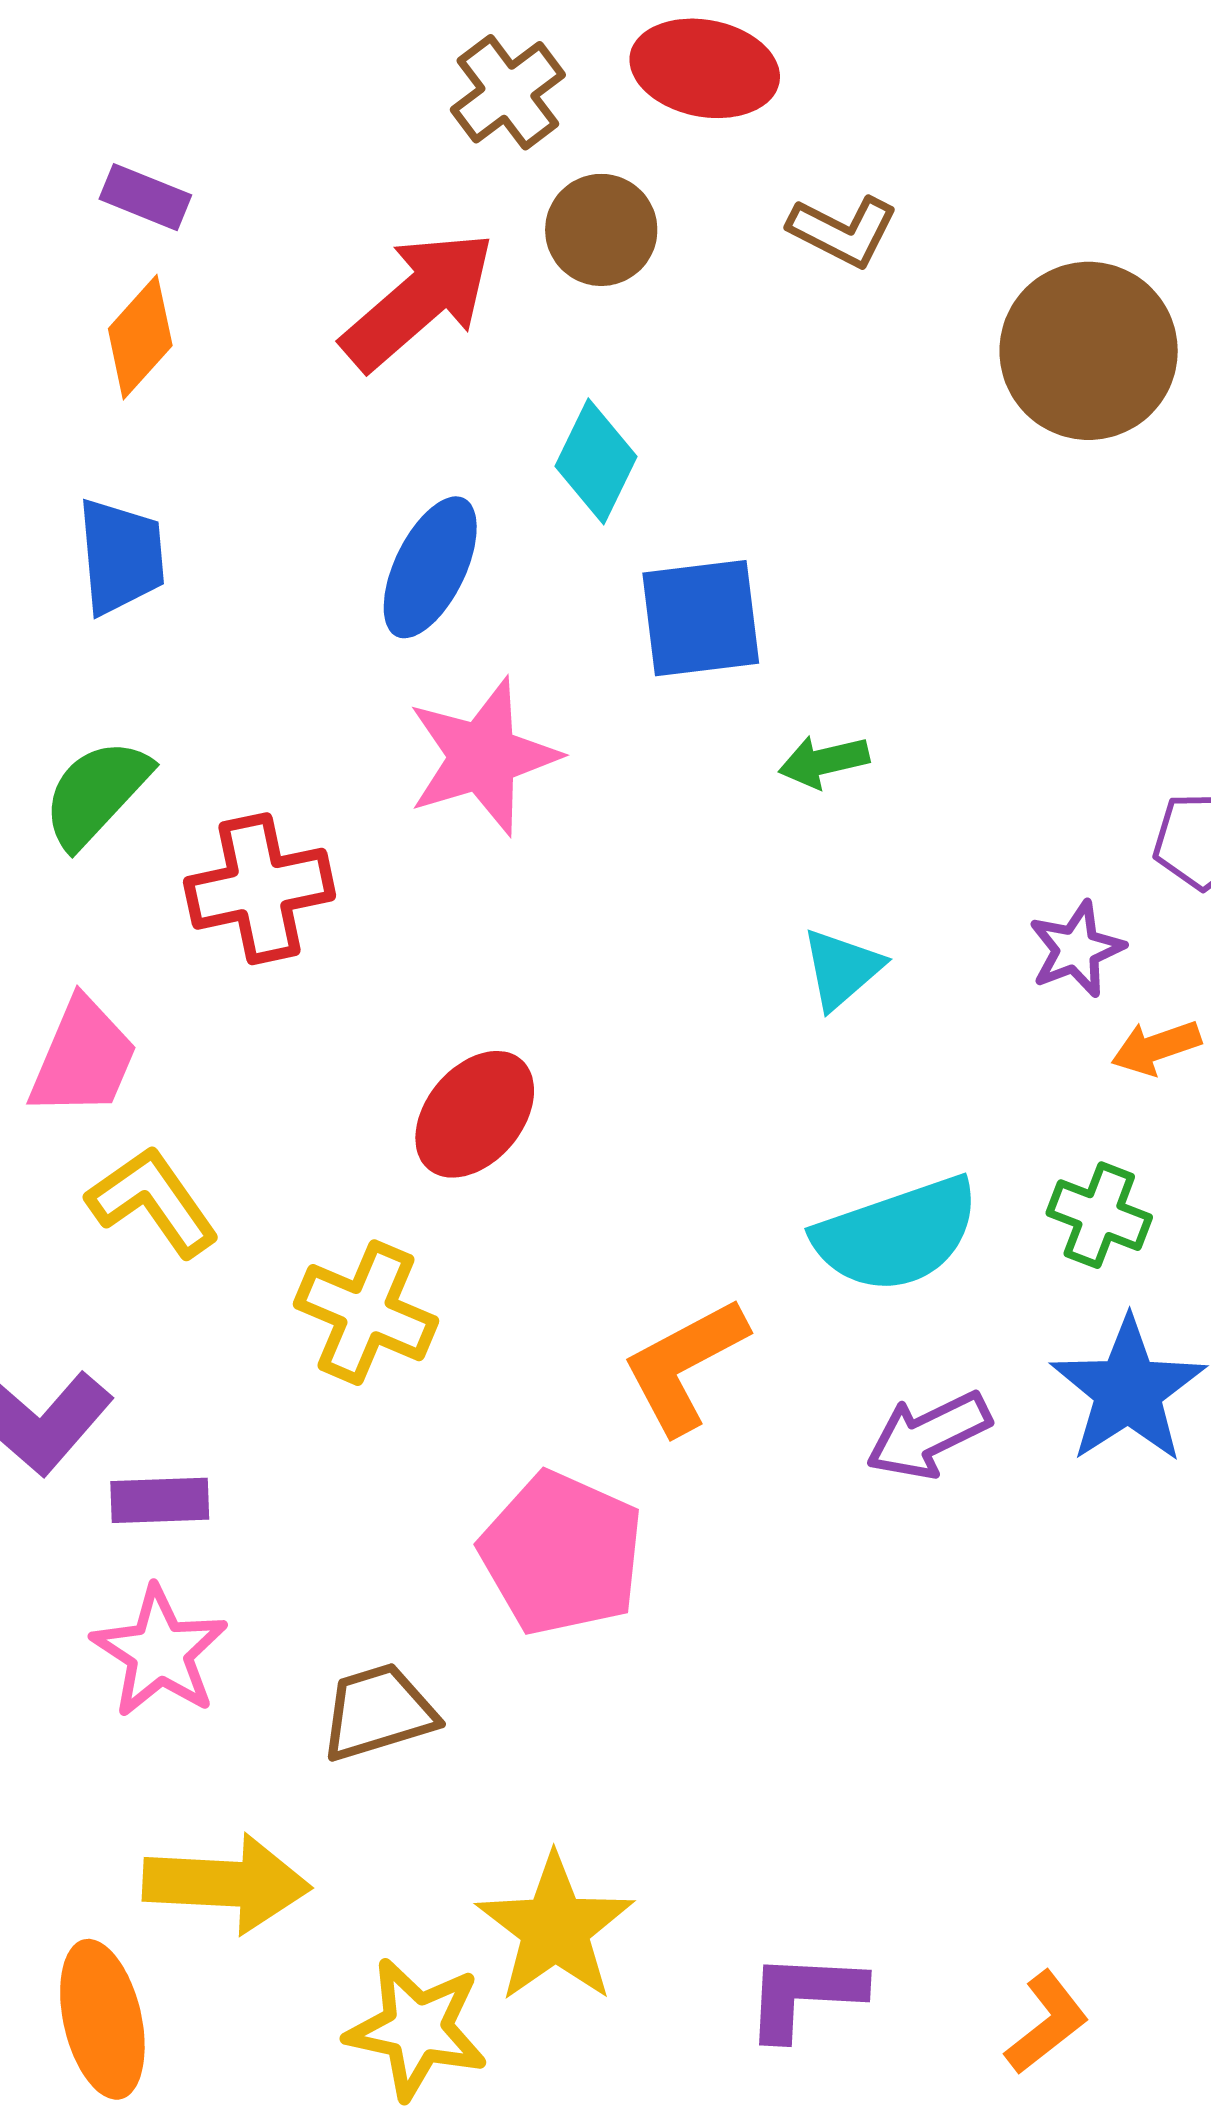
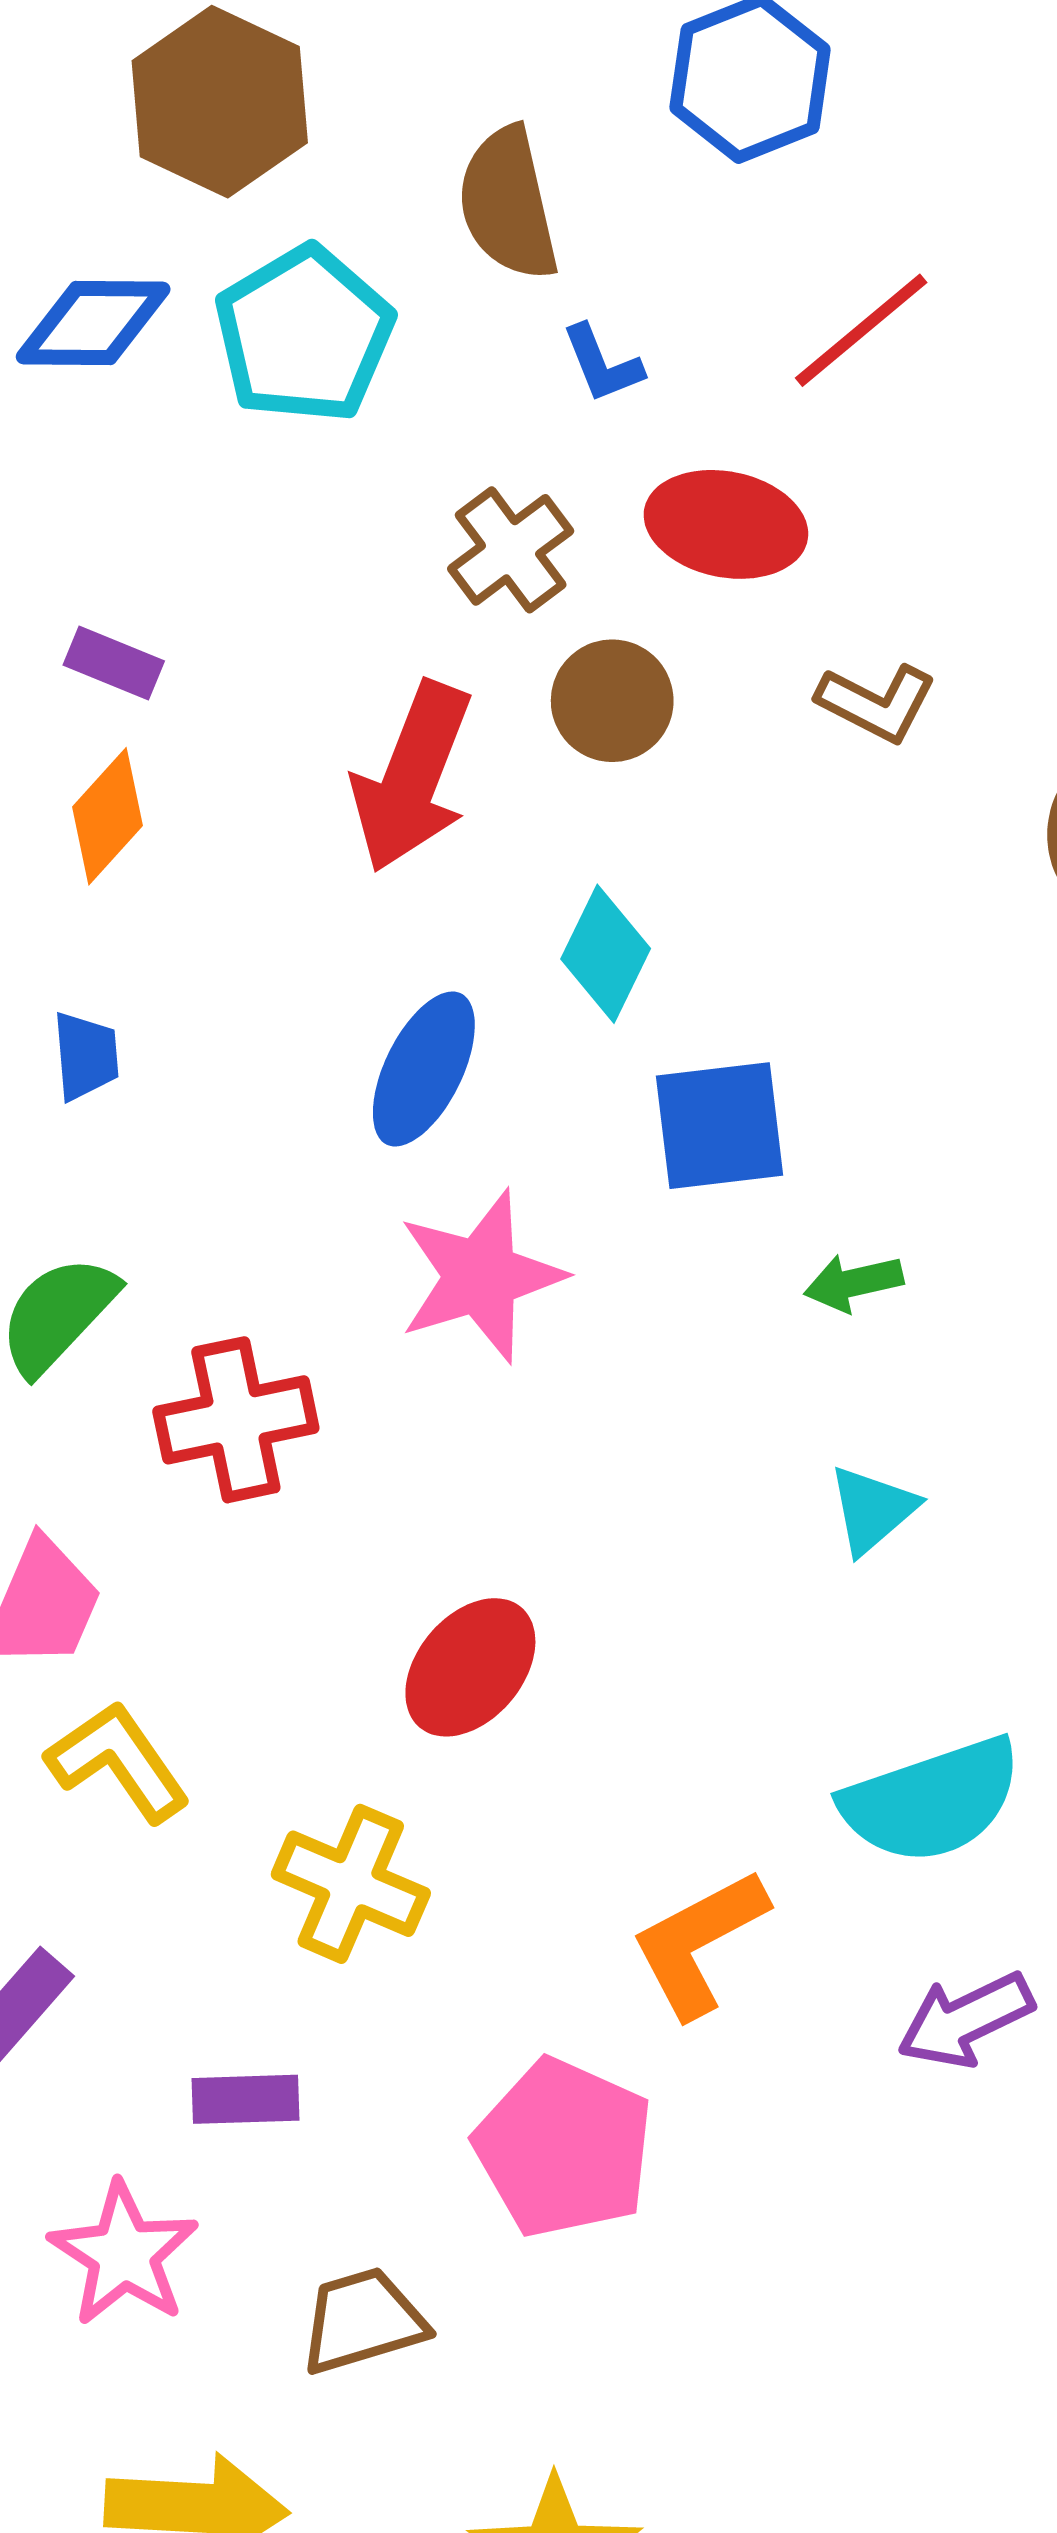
red arrow: (418, 300) -> (412, 777), turned 152
blue trapezoid: (121, 556) -> (86, 1056), size x0.7
purple rectangle: (160, 1500) -> (246, 2099), moved

